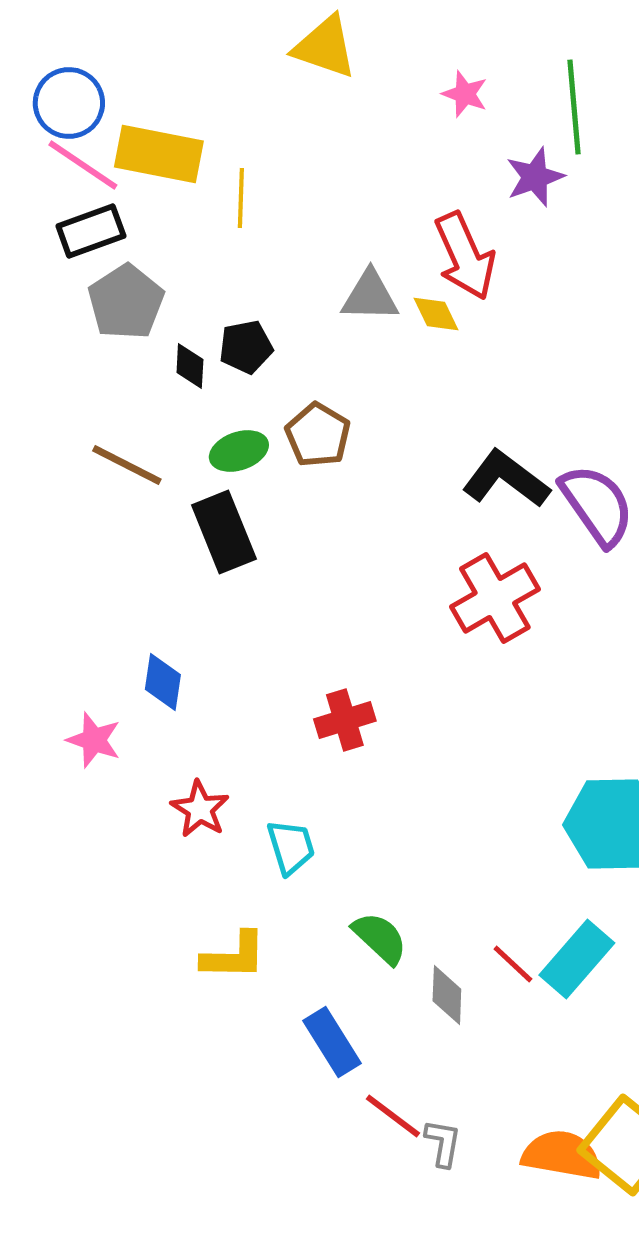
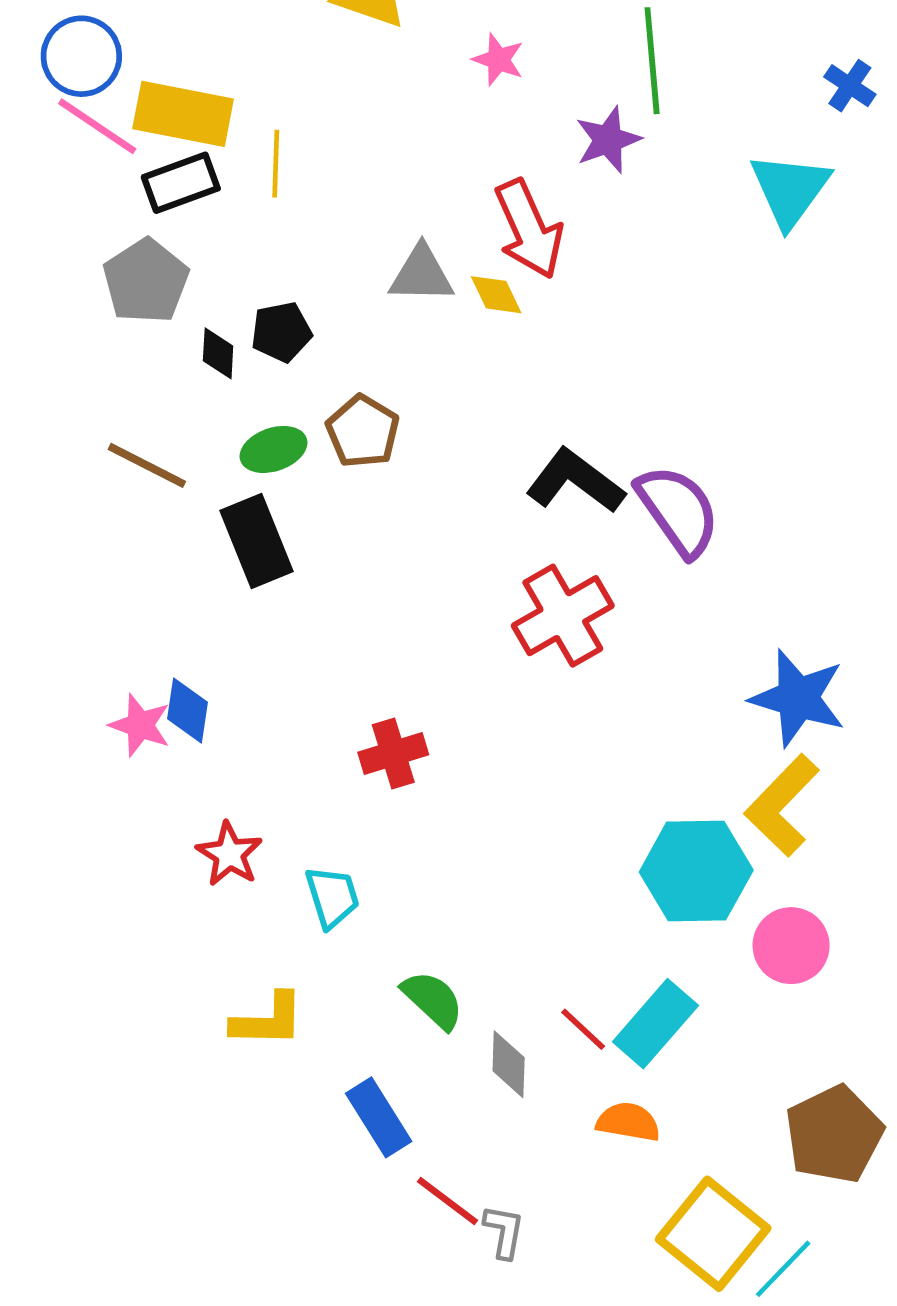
pink star: (465, 94) -> (498, 60), moved
black rectangle: (91, 231) -> (181, 183), moved
pink star: (94, 740) -> (140, 725), moved
orange semicircle: (562, 1155) -> (628, 1122), moved, size x0.7

